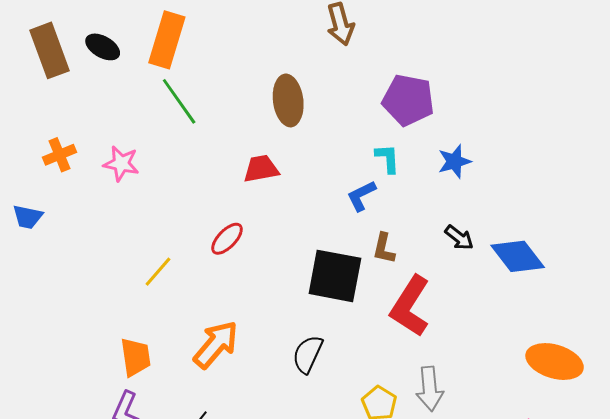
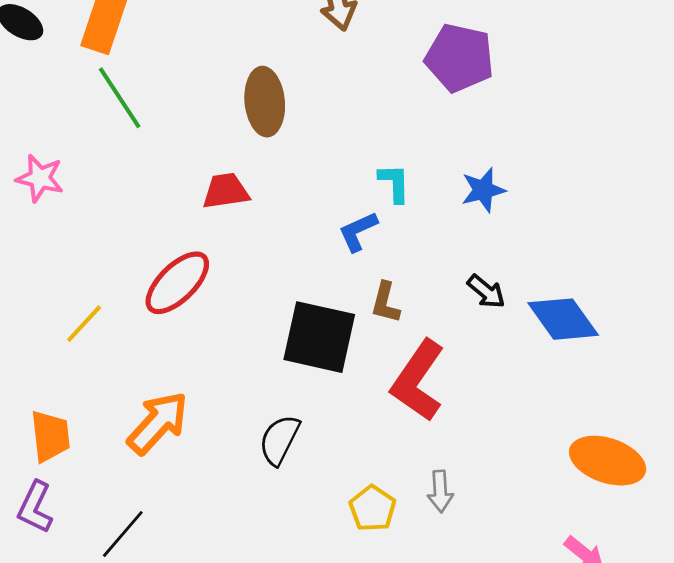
purple pentagon: (408, 100) -> (460, 58), moved
red ellipse: (227, 239) -> (177, 283), size x1.5
gray arrow: (430, 389) -> (440, 491), size x0.7

